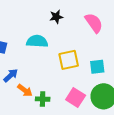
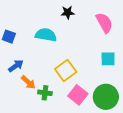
yellow square: (69, 60) -> (66, 70), moved, turned -30
cyan square: (97, 67) -> (108, 59), moved

